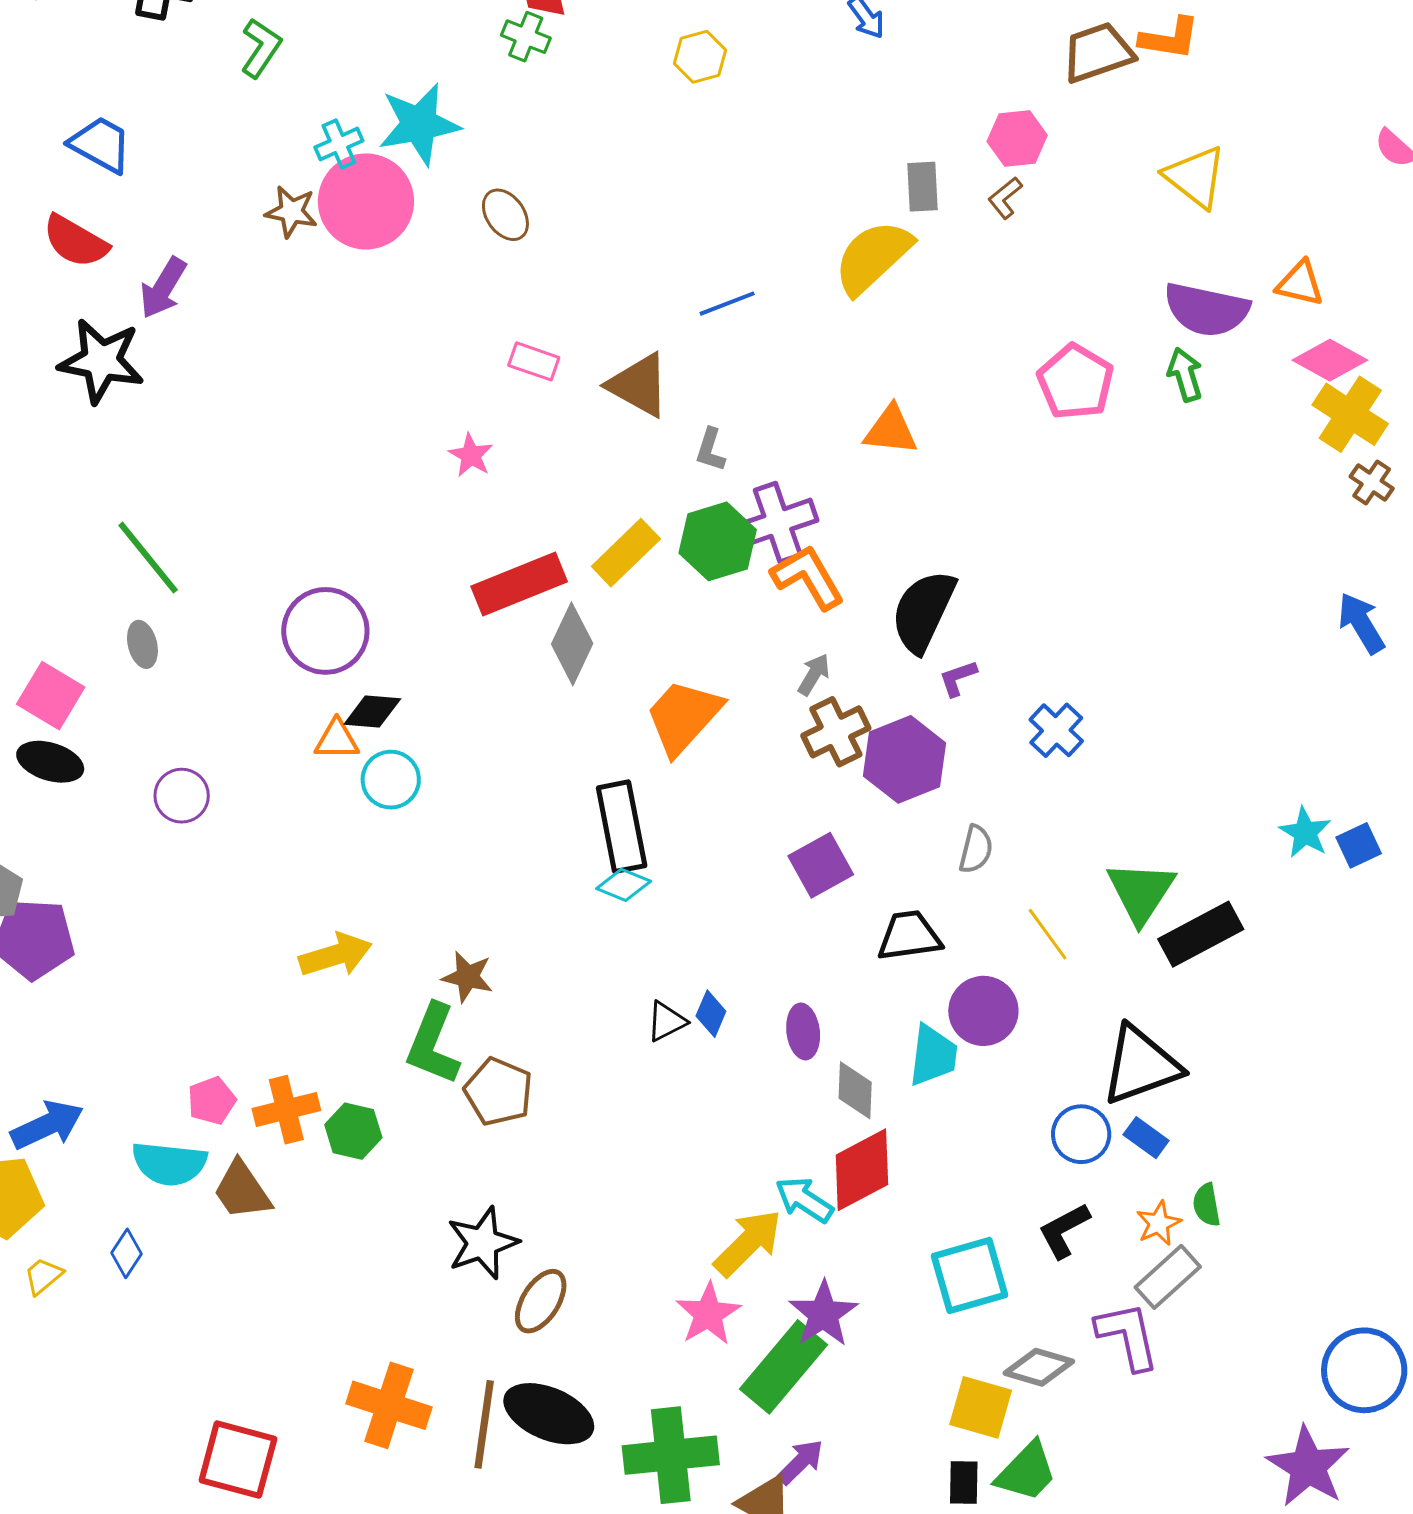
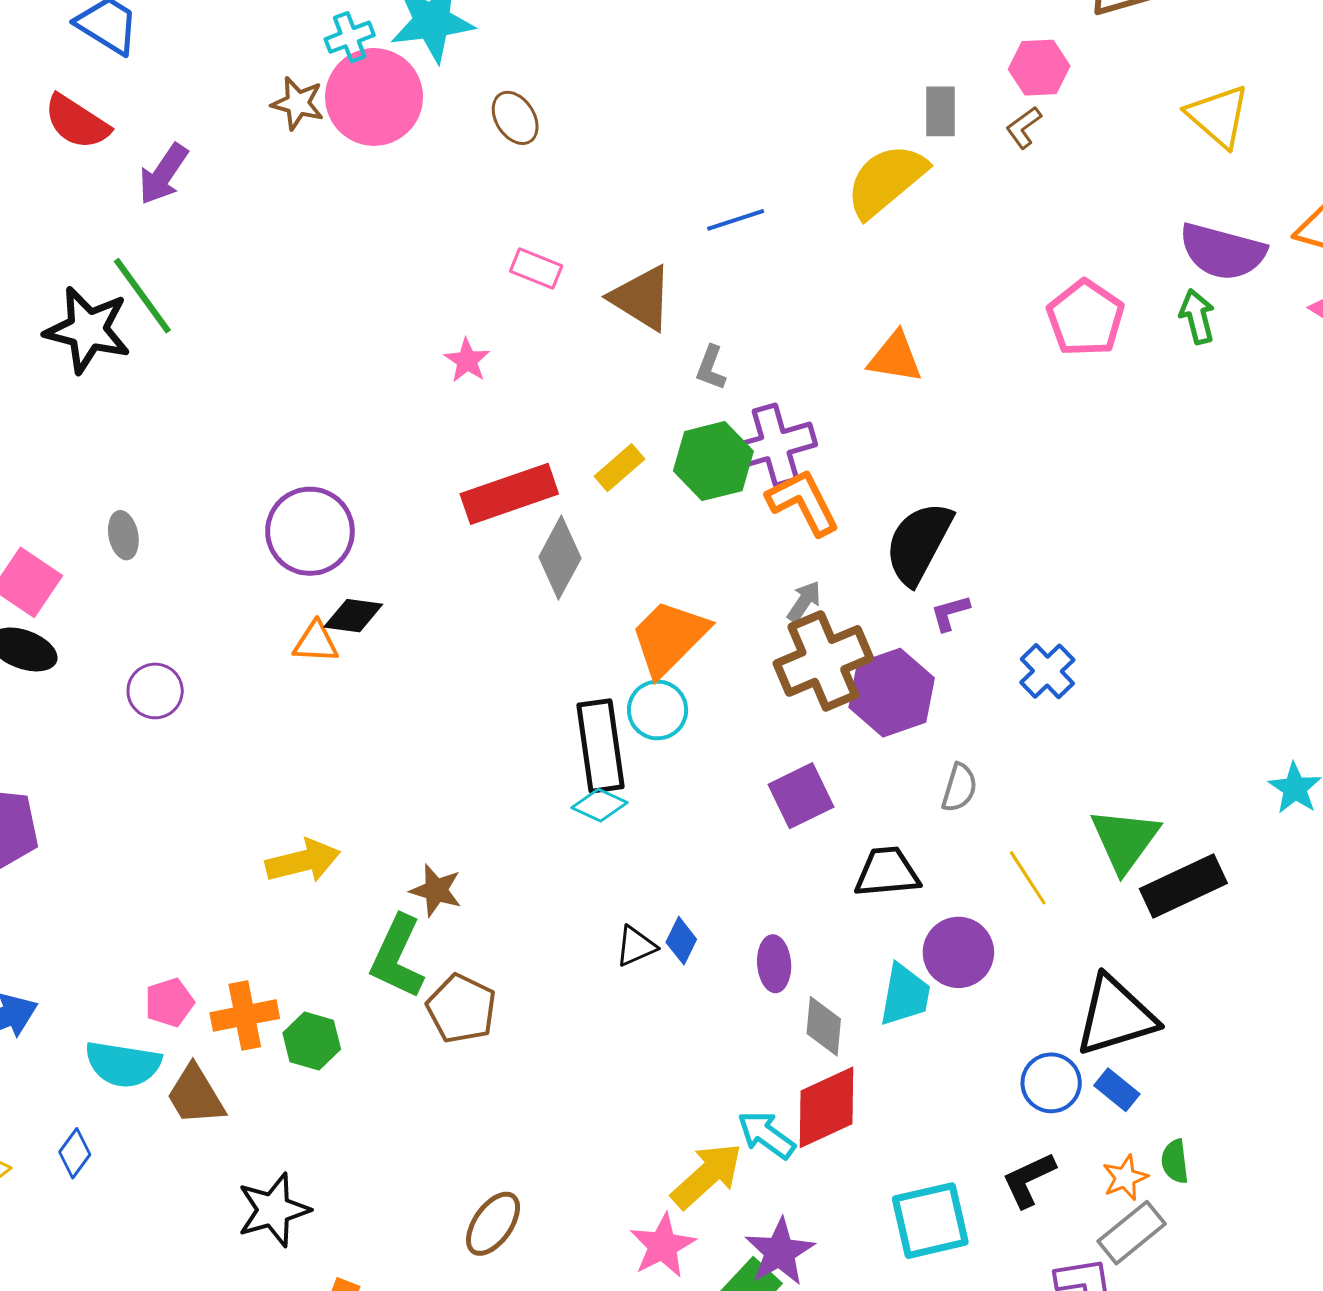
black star: (101, 361) -> (88, 330), moved
yellow rectangle: (626, 553) -> (620, 468), size x0.7
green line: (148, 558) -> (142, 296), moved
brown cross: (836, 732) -> (823, 661), size x1.4
cyan circle: (391, 780) -> (658, 710), moved
black star: (483, 1243) -> (273, 1210), moved

